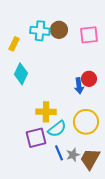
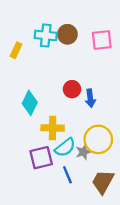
cyan diamond: (21, 74) -> (30, 103), moved
red circle: (89, 79) -> (72, 89), moved
gray star: (73, 155) -> (83, 152), moved

